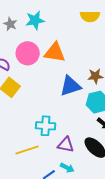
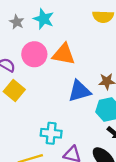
cyan star: (35, 20) -> (44, 19), turned 30

